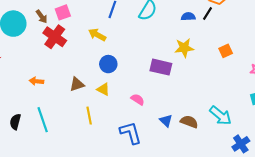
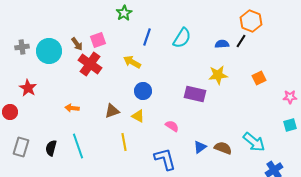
blue triangle: (166, 121) -> (200, 147), turned 40

